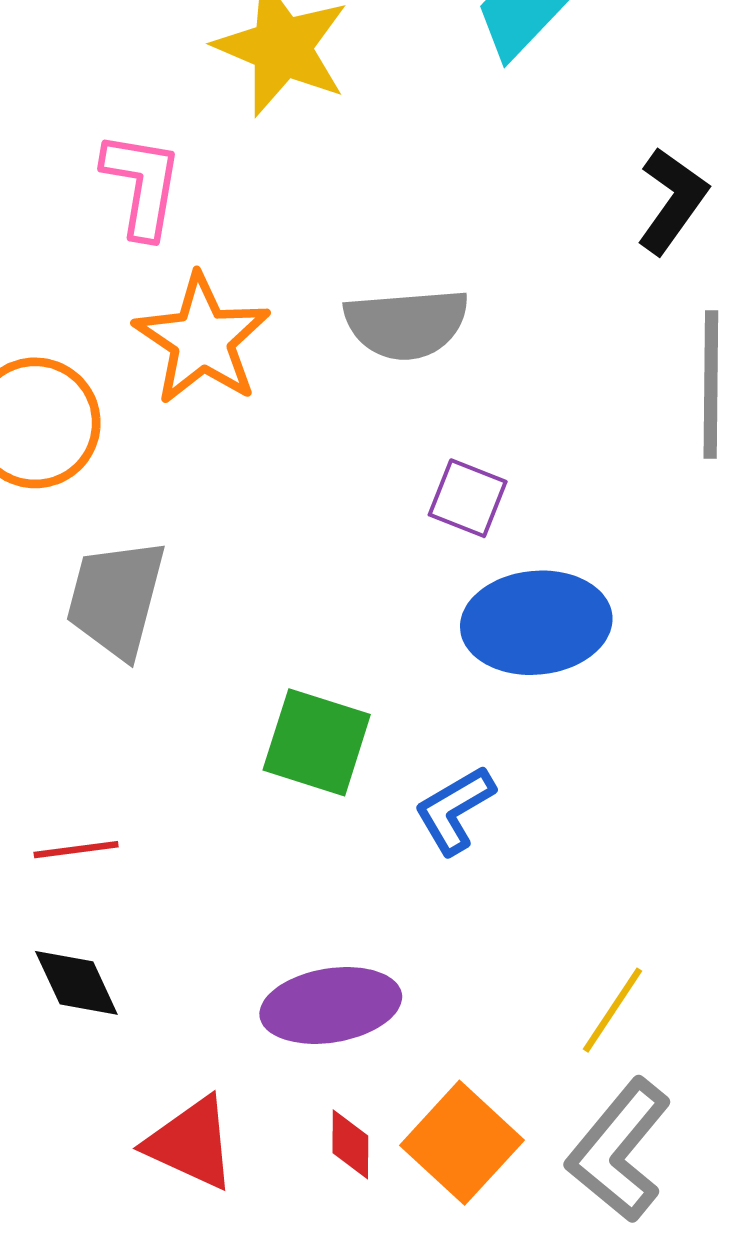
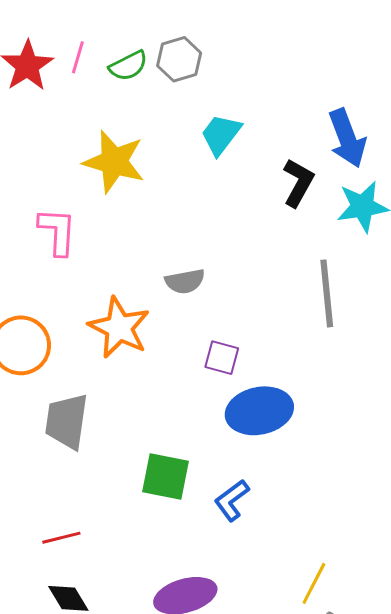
black L-shape: (672, 201) -> (298, 183), moved
gray semicircle: (406, 324) -> (185, 281), size x0.7
orange star: (202, 339) -> (119, 328), moved

